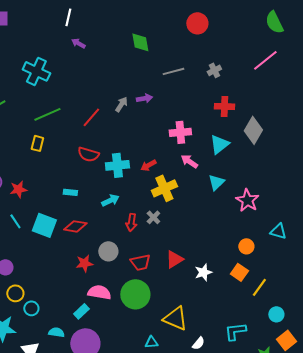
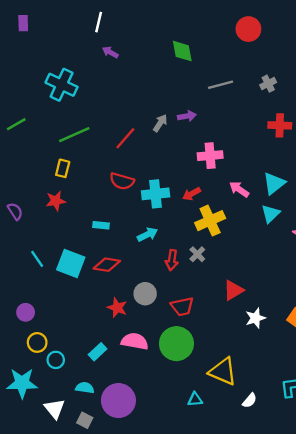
pink cross: (180, 132) -> (210, 156), moved
cyan triangle: (219, 144) -> (274, 183), moved
red star: (18, 189) -> (56, 201), moved
red triangle: (174, 259) -> (233, 290), moved
red star: (84, 263) -> (117, 308), turned 30
cyan rectangle: (81, 311) -> (98, 352), moved

